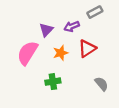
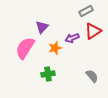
purple arrow: (72, 26) -> (72, 38), moved
red triangle: (87, 48) -> (93, 31), moved

